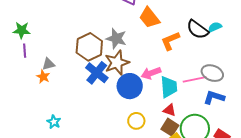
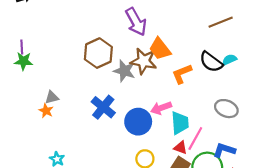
brown hexagon: (89, 47) -> (98, 53), moved
purple line: (25, 51) -> (22, 47), moved
brown star: (117, 63) -> (144, 61), moved, turned 30
pink line: (195, 79) -> (195, 138), moved, turned -50
blue L-shape: (214, 97) -> (224, 150), moved

